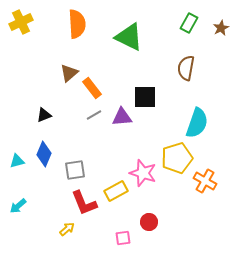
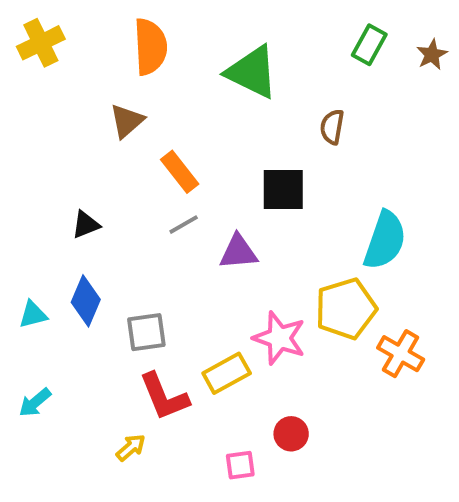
brown semicircle: (186, 68) -> (332, 127), moved, size x0.7
brown triangle: (69, 73) -> (127, 121), moved
purple triangle: (122, 117) -> (238, 252), moved

